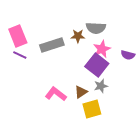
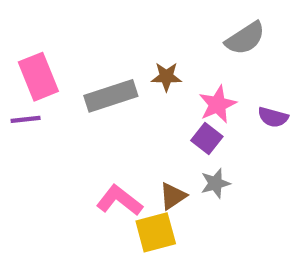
gray semicircle: (96, 28) -> (245, 38), moved, turned -36
purple line: (20, 55) -> (26, 119), moved, turned -32
purple square: (97, 65) -> (207, 139), size x0.6
yellow square: (92, 109) -> (156, 232), moved

